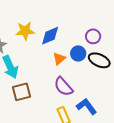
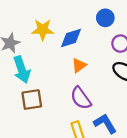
blue circle: (78, 53) -> (105, 18), moved

